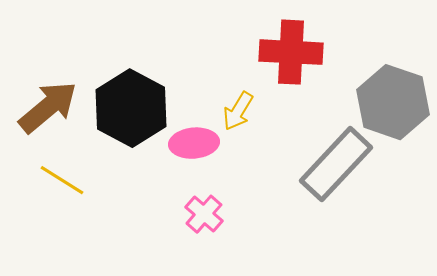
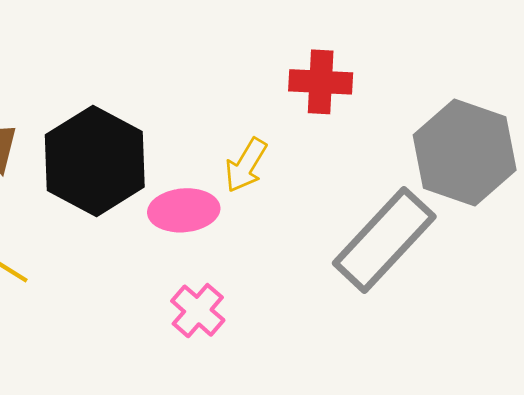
red cross: (291, 52) -> (321, 82), size x0.7

